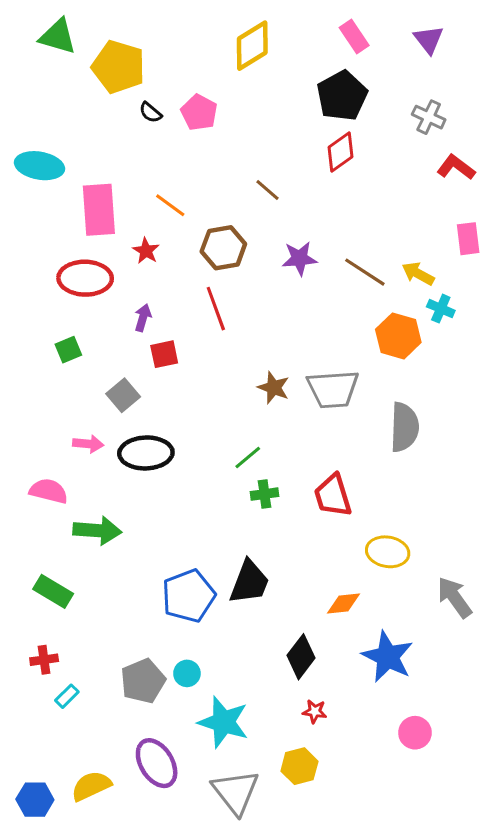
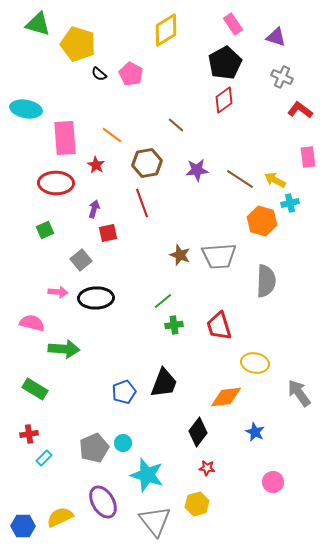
purple triangle: (429, 39) -> (276, 37), moved, turned -35
cyan cross: (441, 309) -> (290, 203), turned -36
blue pentagon: (188, 596) -> (124, 392), size x0.7
orange diamond: (344, 603) -> (226, 397), size x1.4
blue star: (388, 657) -> (255, 432), size x0.6

